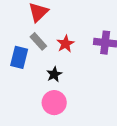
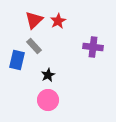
red star: (65, 44) -> (58, 21), moved

